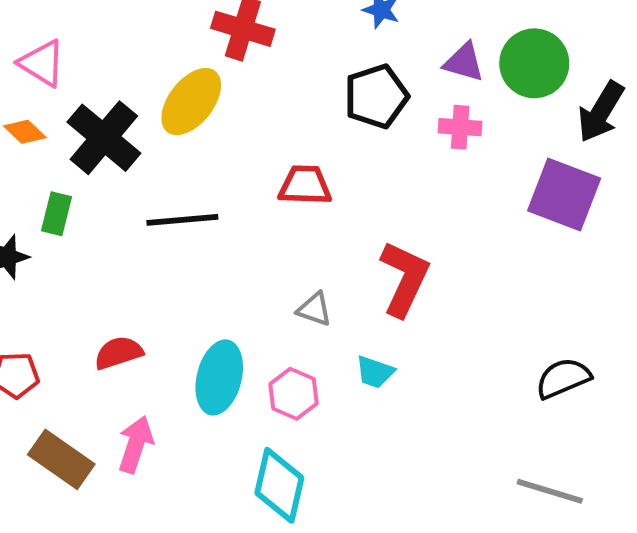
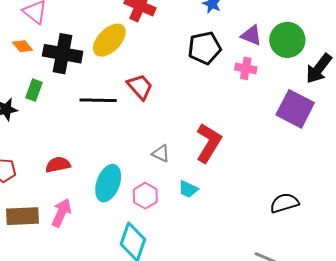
black cross: (104, 138) -> (63, 54), turned -36
red trapezoid: (305, 185) -> (140, 87), moved, turned 40
brown rectangle: (61, 459) -> (23, 216), turned -44

